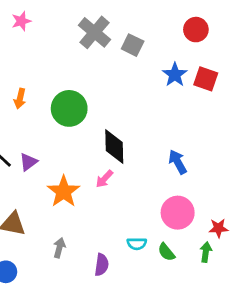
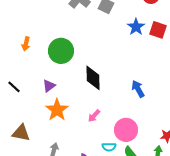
purple triangle: (28, 162) -> (49, 86), moved
pink arrow: (104, 179) -> (94, 116), moved
pink circle: (178, 213) -> (126, 130), moved

